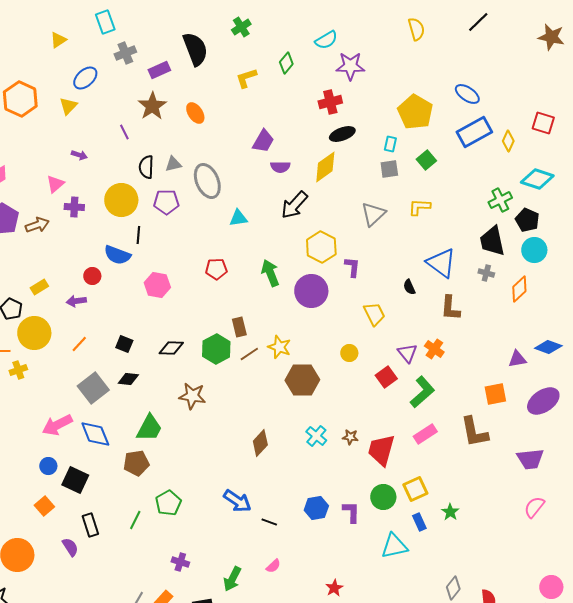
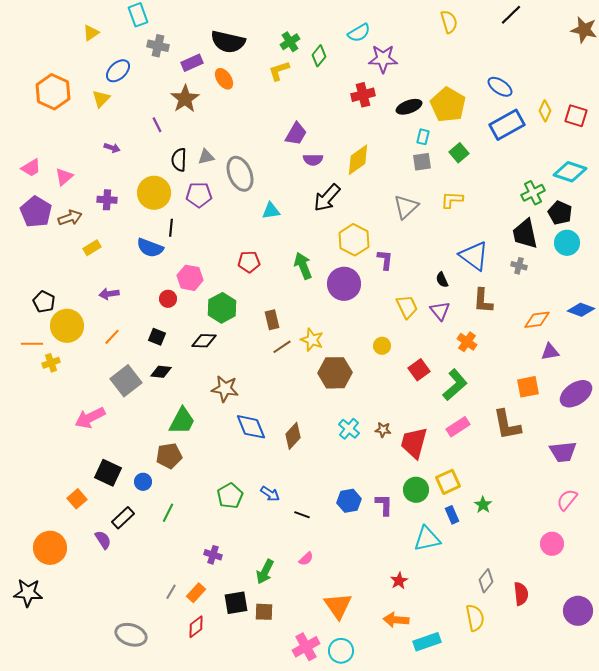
green cross: (241, 27) -> (290, 42), moved
black semicircle: (195, 49) -> (228, 42), turned 124
gray cross: (125, 53) -> (158, 46), turned 35
orange ellipse: (195, 113) -> (224, 79), moved
black ellipse: (342, 134) -> (409, 107), moved
yellow diamond: (508, 141) -> (545, 111), moved
pink triangle: (55, 184) -> (64, 177), moved
red circle: (92, 276) -> (168, 299), moved
yellow rectangle: (39, 287) -> (92, 248), moved
orange diamond: (519, 289) -> (537, 320), moved, turned 36
blue diamond: (548, 347) -> (581, 310), moved
green hexagon: (216, 349) -> (222, 308), moved
purple triangle: (407, 353) -> (440, 311), moved
blue diamond: (95, 434) -> (251, 427), moved
blue circle: (48, 466) -> (143, 482), moved
blue arrow: (237, 501) -> (270, 494), size x0.7
green pentagon: (168, 503) -> (230, 496), moved
black rectangle: (90, 525) -> (123, 518), turned 65
pink circle: (551, 587) -> (552, 544), moved
red star: (334, 588) -> (399, 581), moved

